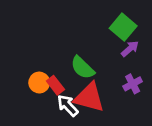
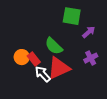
green square: (123, 27) -> (72, 16), moved, turned -30
red triangle: (89, 97) -> (59, 68), turned -40

